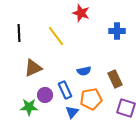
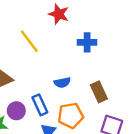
blue cross: (117, 31) -> (87, 42), moved

